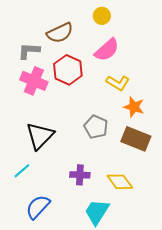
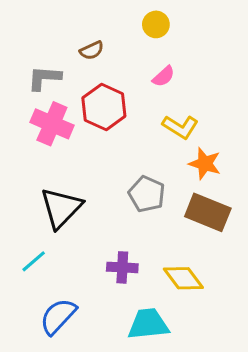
brown semicircle: (60, 33) -> (92, 50), size x0.6
pink semicircle: (107, 50) -> (164, 76), size x0.6
cyan trapezoid: (97, 212) -> (148, 324), turned 52

